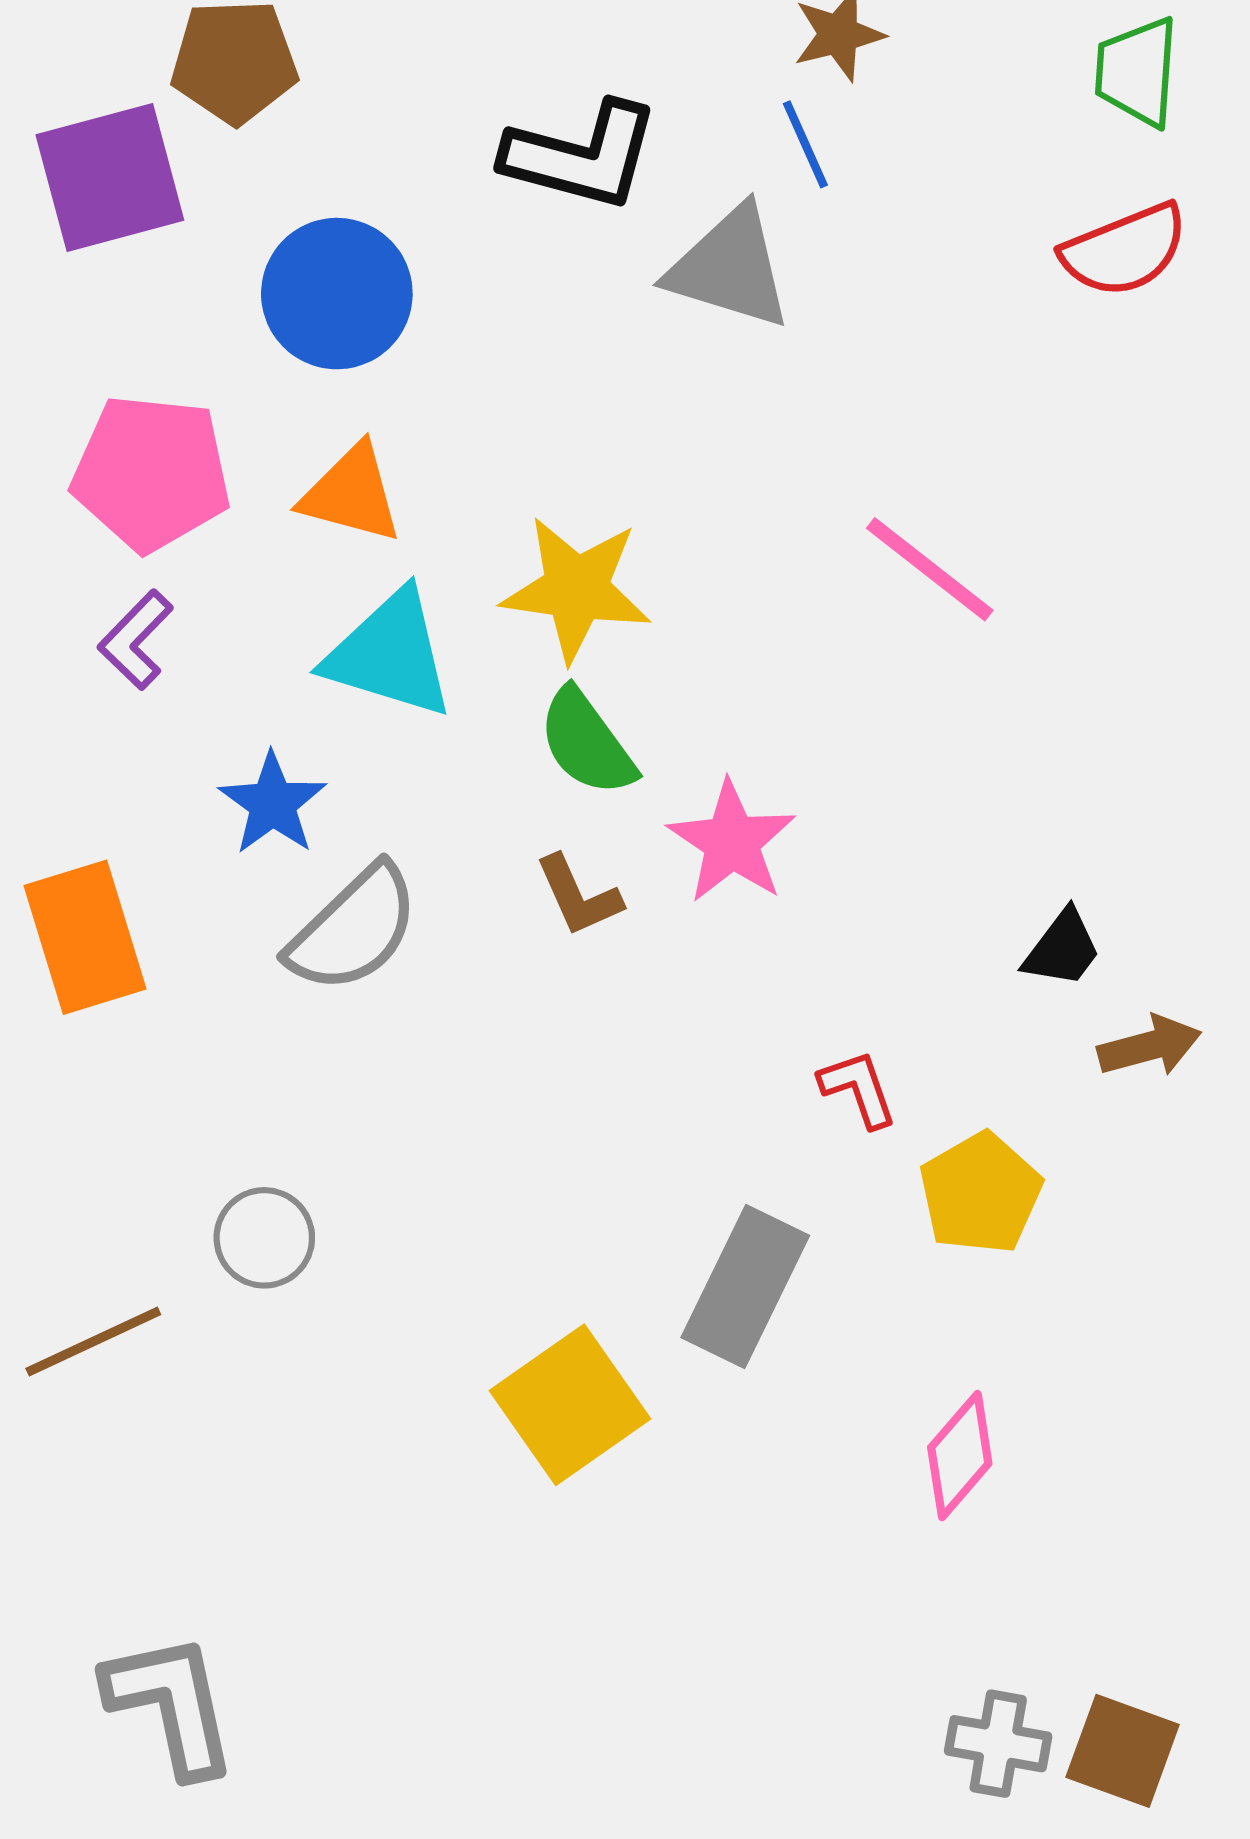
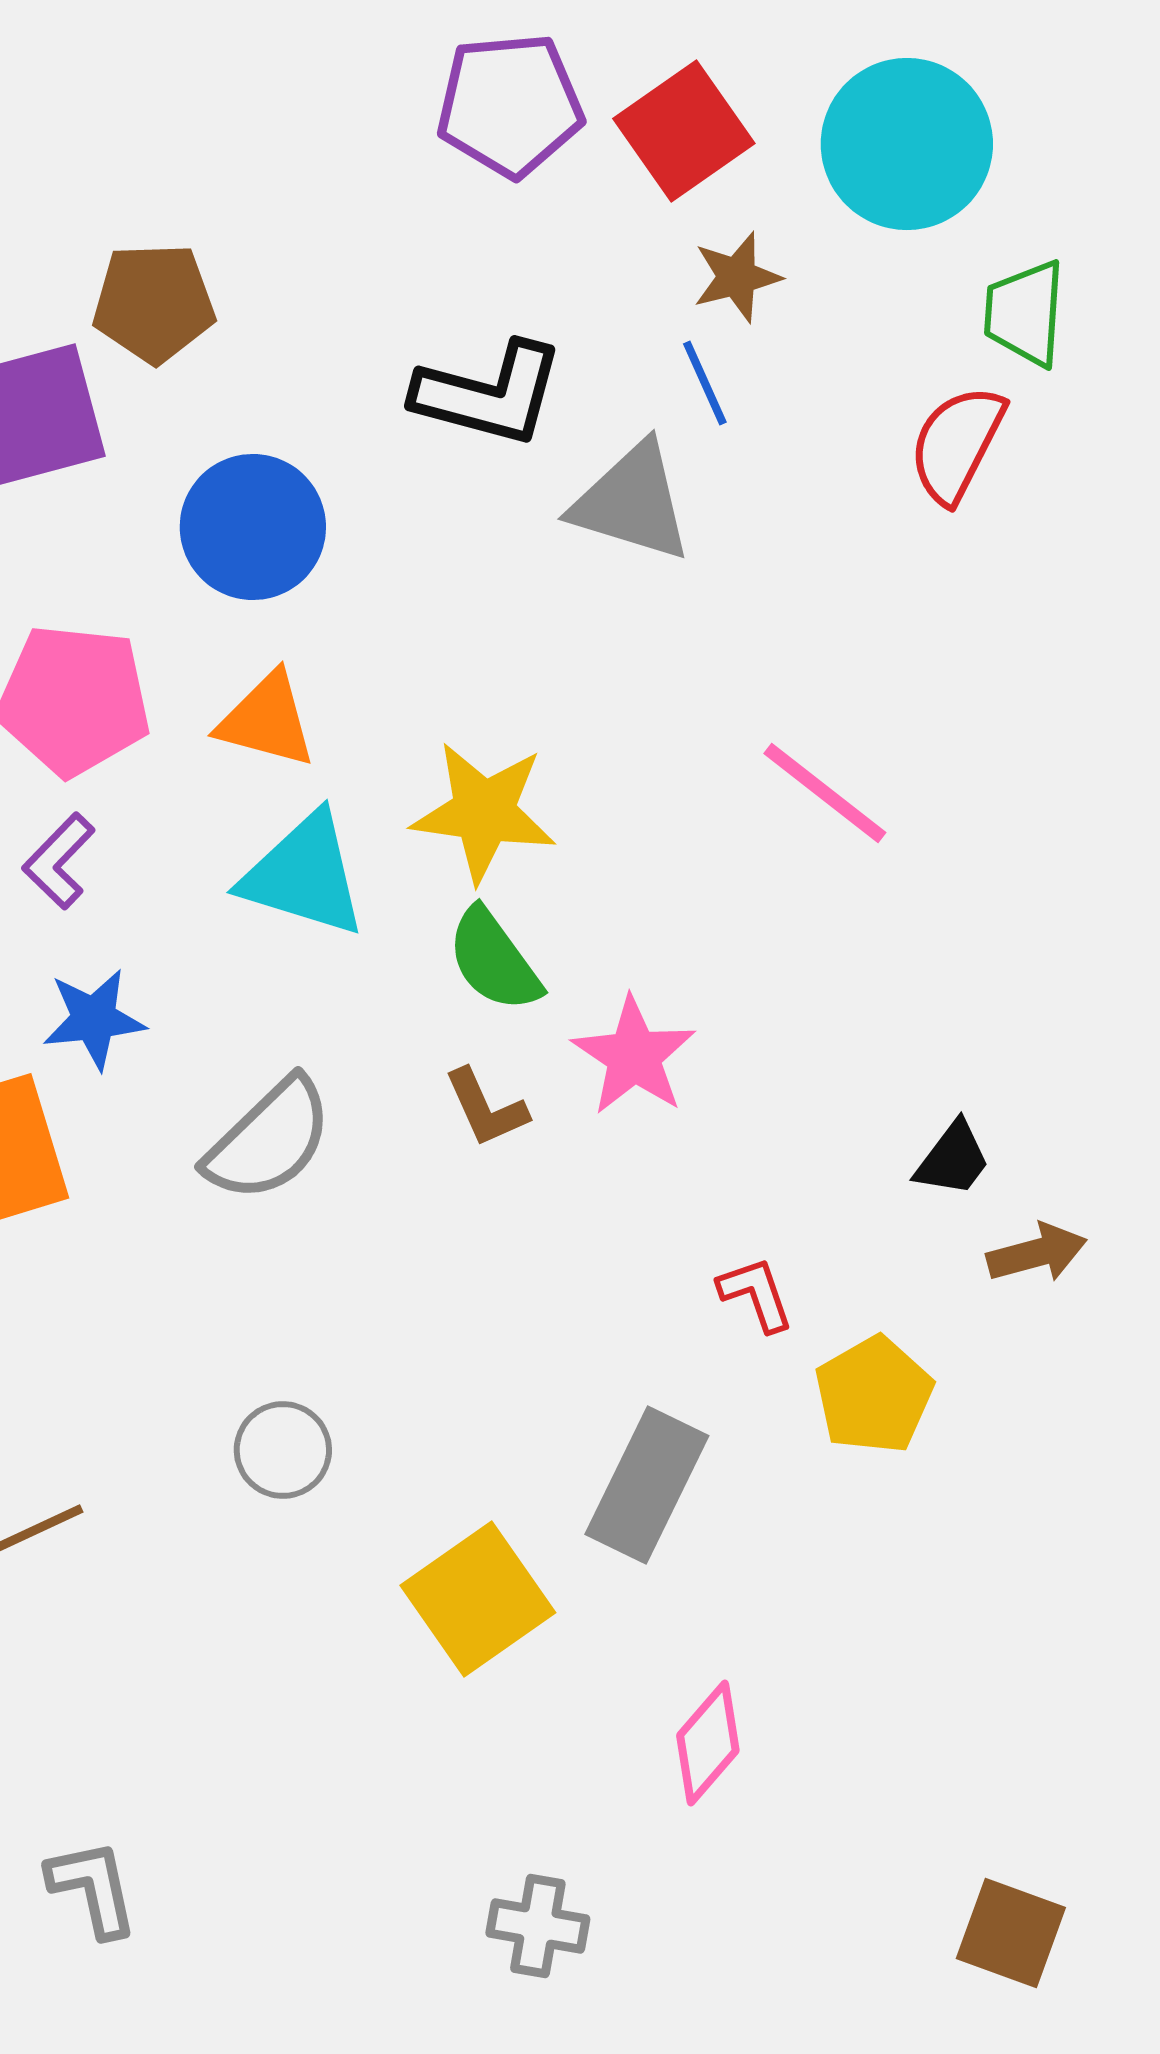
red semicircle: (1125, 250) -> (957, 444), moved, turned 139
blue star: (273, 804) -> (94, 1019), moved, turned 30
gray circle: (264, 1238) -> (283, 1450), moved
pink diamond: (960, 1456) -> (708, 1743), moved
gray L-shape: (171, 1704) -> (93, 1888), size x0.7
gray cross: (998, 1744) -> (538, 1926), moved

